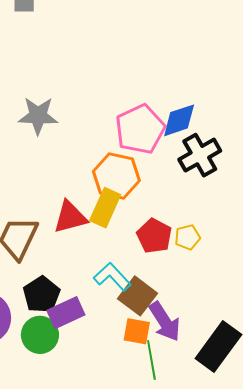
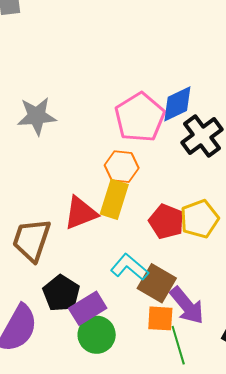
orange hexagon: (116, 176) -> (122, 167), size x0.7
yellow pentagon: (187, 237) -> (200, 219), size x1.5
green circle: (40, 335) -> (97, 335), moved

